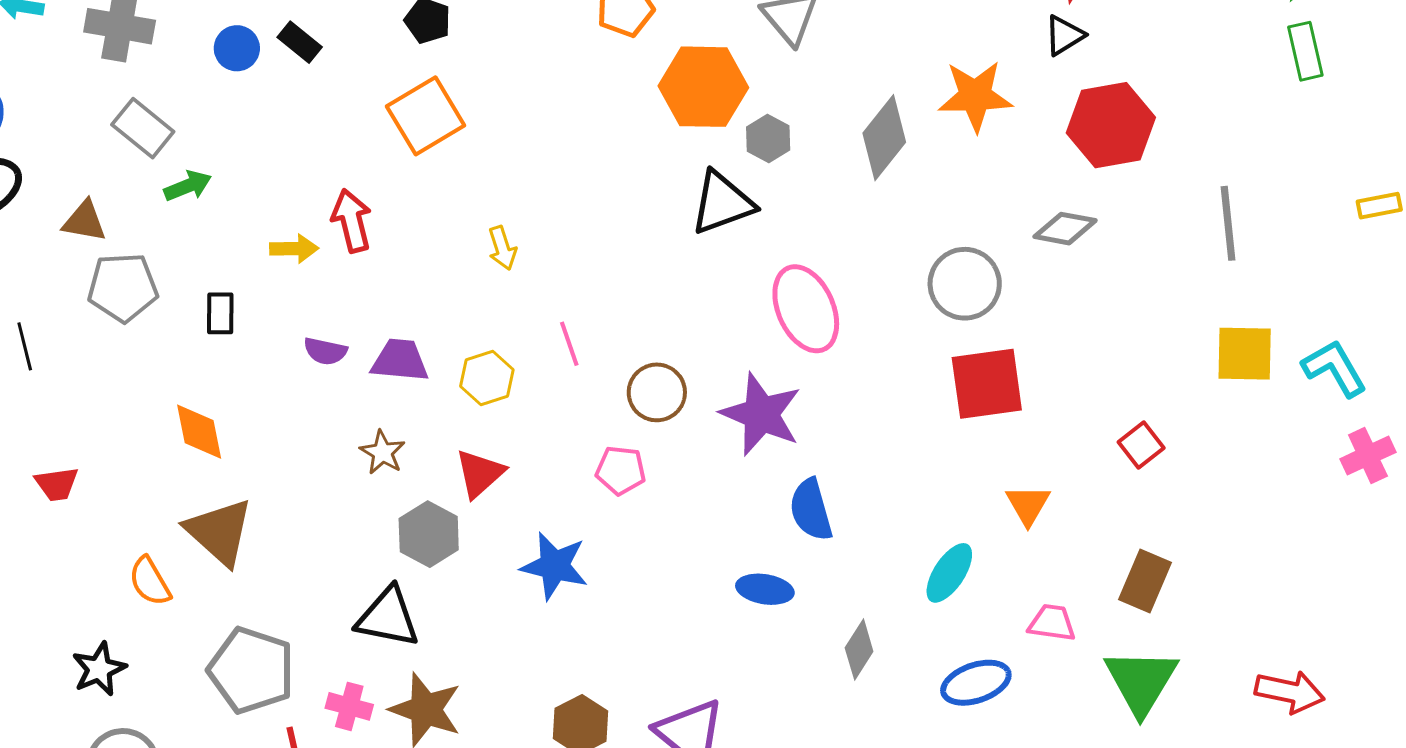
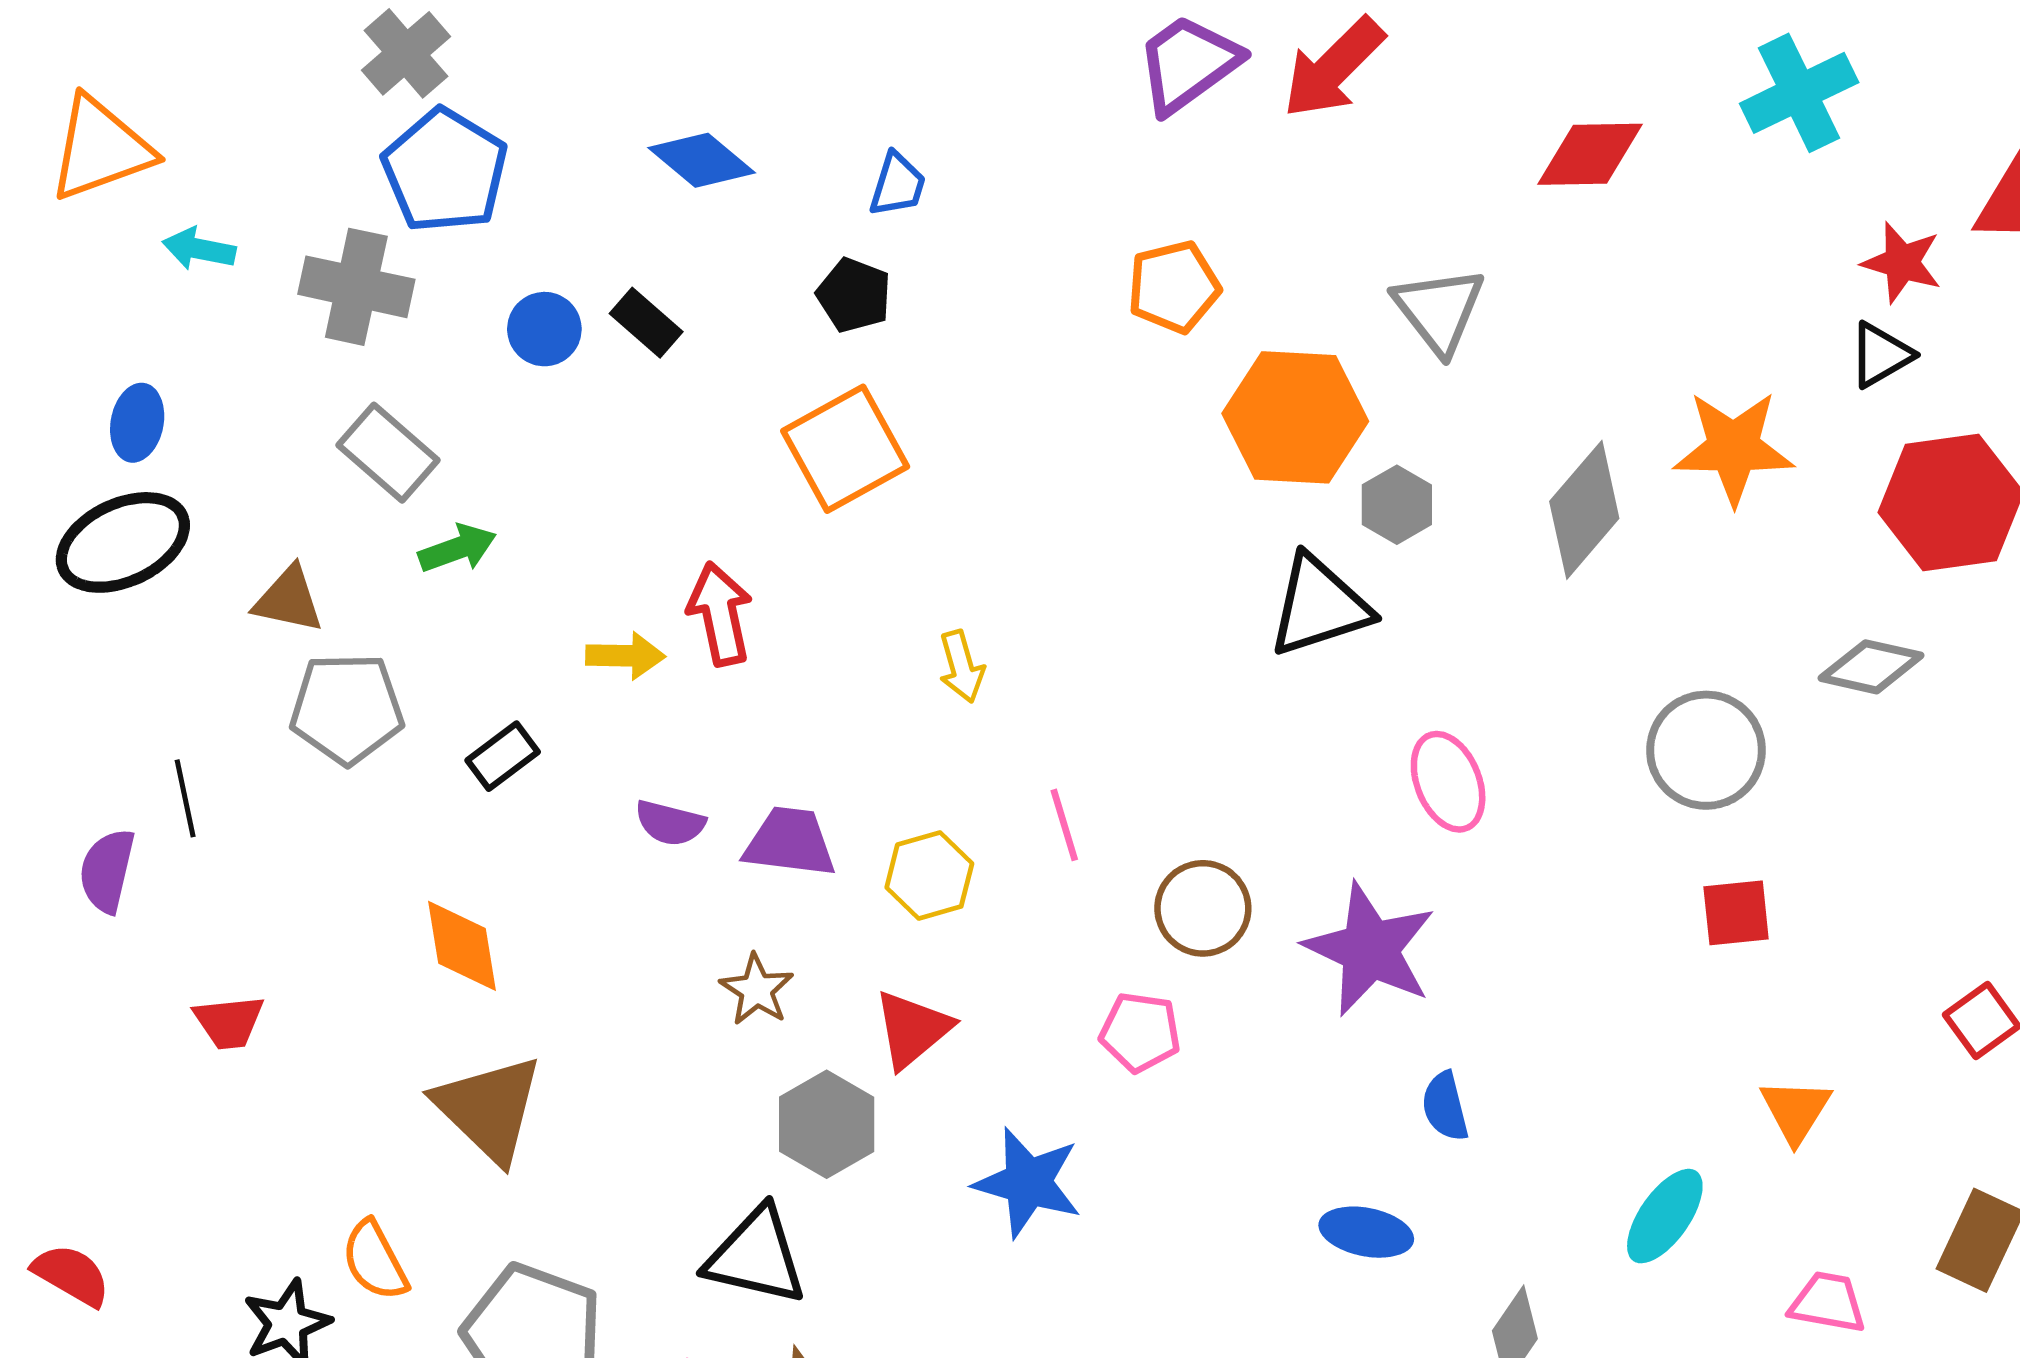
pink ellipse: (806, 309) -> (1448, 782), size x0.7
black rectangle: (220, 313) -> (503, 756), turned 51
red square: (987, 384) -> (1736, 913), size x0.6
blue semicircle: (811, 510) -> (1445, 1106), size x0.7
orange semicircle: (150, 581) -> (375, 1261), moved

